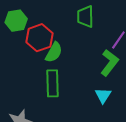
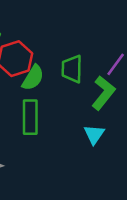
green trapezoid: (85, 17) -> (72, 69), moved

